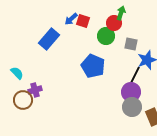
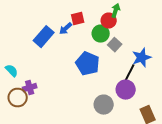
blue arrow: (71, 19) -> (66, 29), moved
red square: (83, 21) -> (78, 19), turned -32
gray square: (131, 44) -> (115, 45), moved, turned 32
gray circle: (132, 107) -> (104, 105), moved

